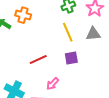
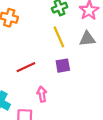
pink arrow: (53, 84) -> (42, 94), turned 128

